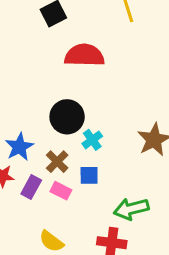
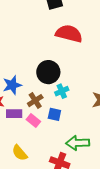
purple rectangle: (31, 187) -> (14, 114), turned 49

